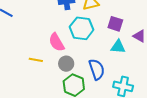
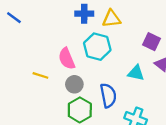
purple square: (115, 24) -> (152, 42), moved

